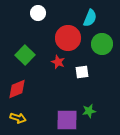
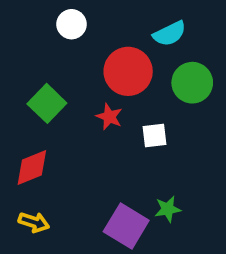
cyan semicircle: (90, 18) -> (170, 34), turned 42
purple square: (67, 120) -> (126, 226), turned 30

